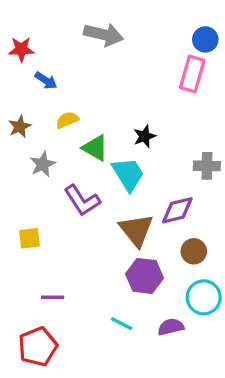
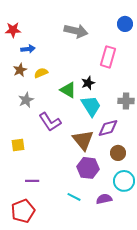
gray arrow: (103, 35) -> (76, 31), moved
pink rectangle: (192, 74) -> (108, 57), moved
blue arrow: (46, 80) -> (28, 49), turned -40
brown star: (20, 126) -> (20, 70), moved
green triangle: (95, 148) -> (68, 90), moved
cyan trapezoid: (128, 174) -> (91, 106), moved

